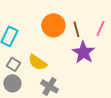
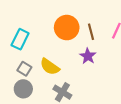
purple star: (83, 52) -> (88, 56), moved, size x0.7

